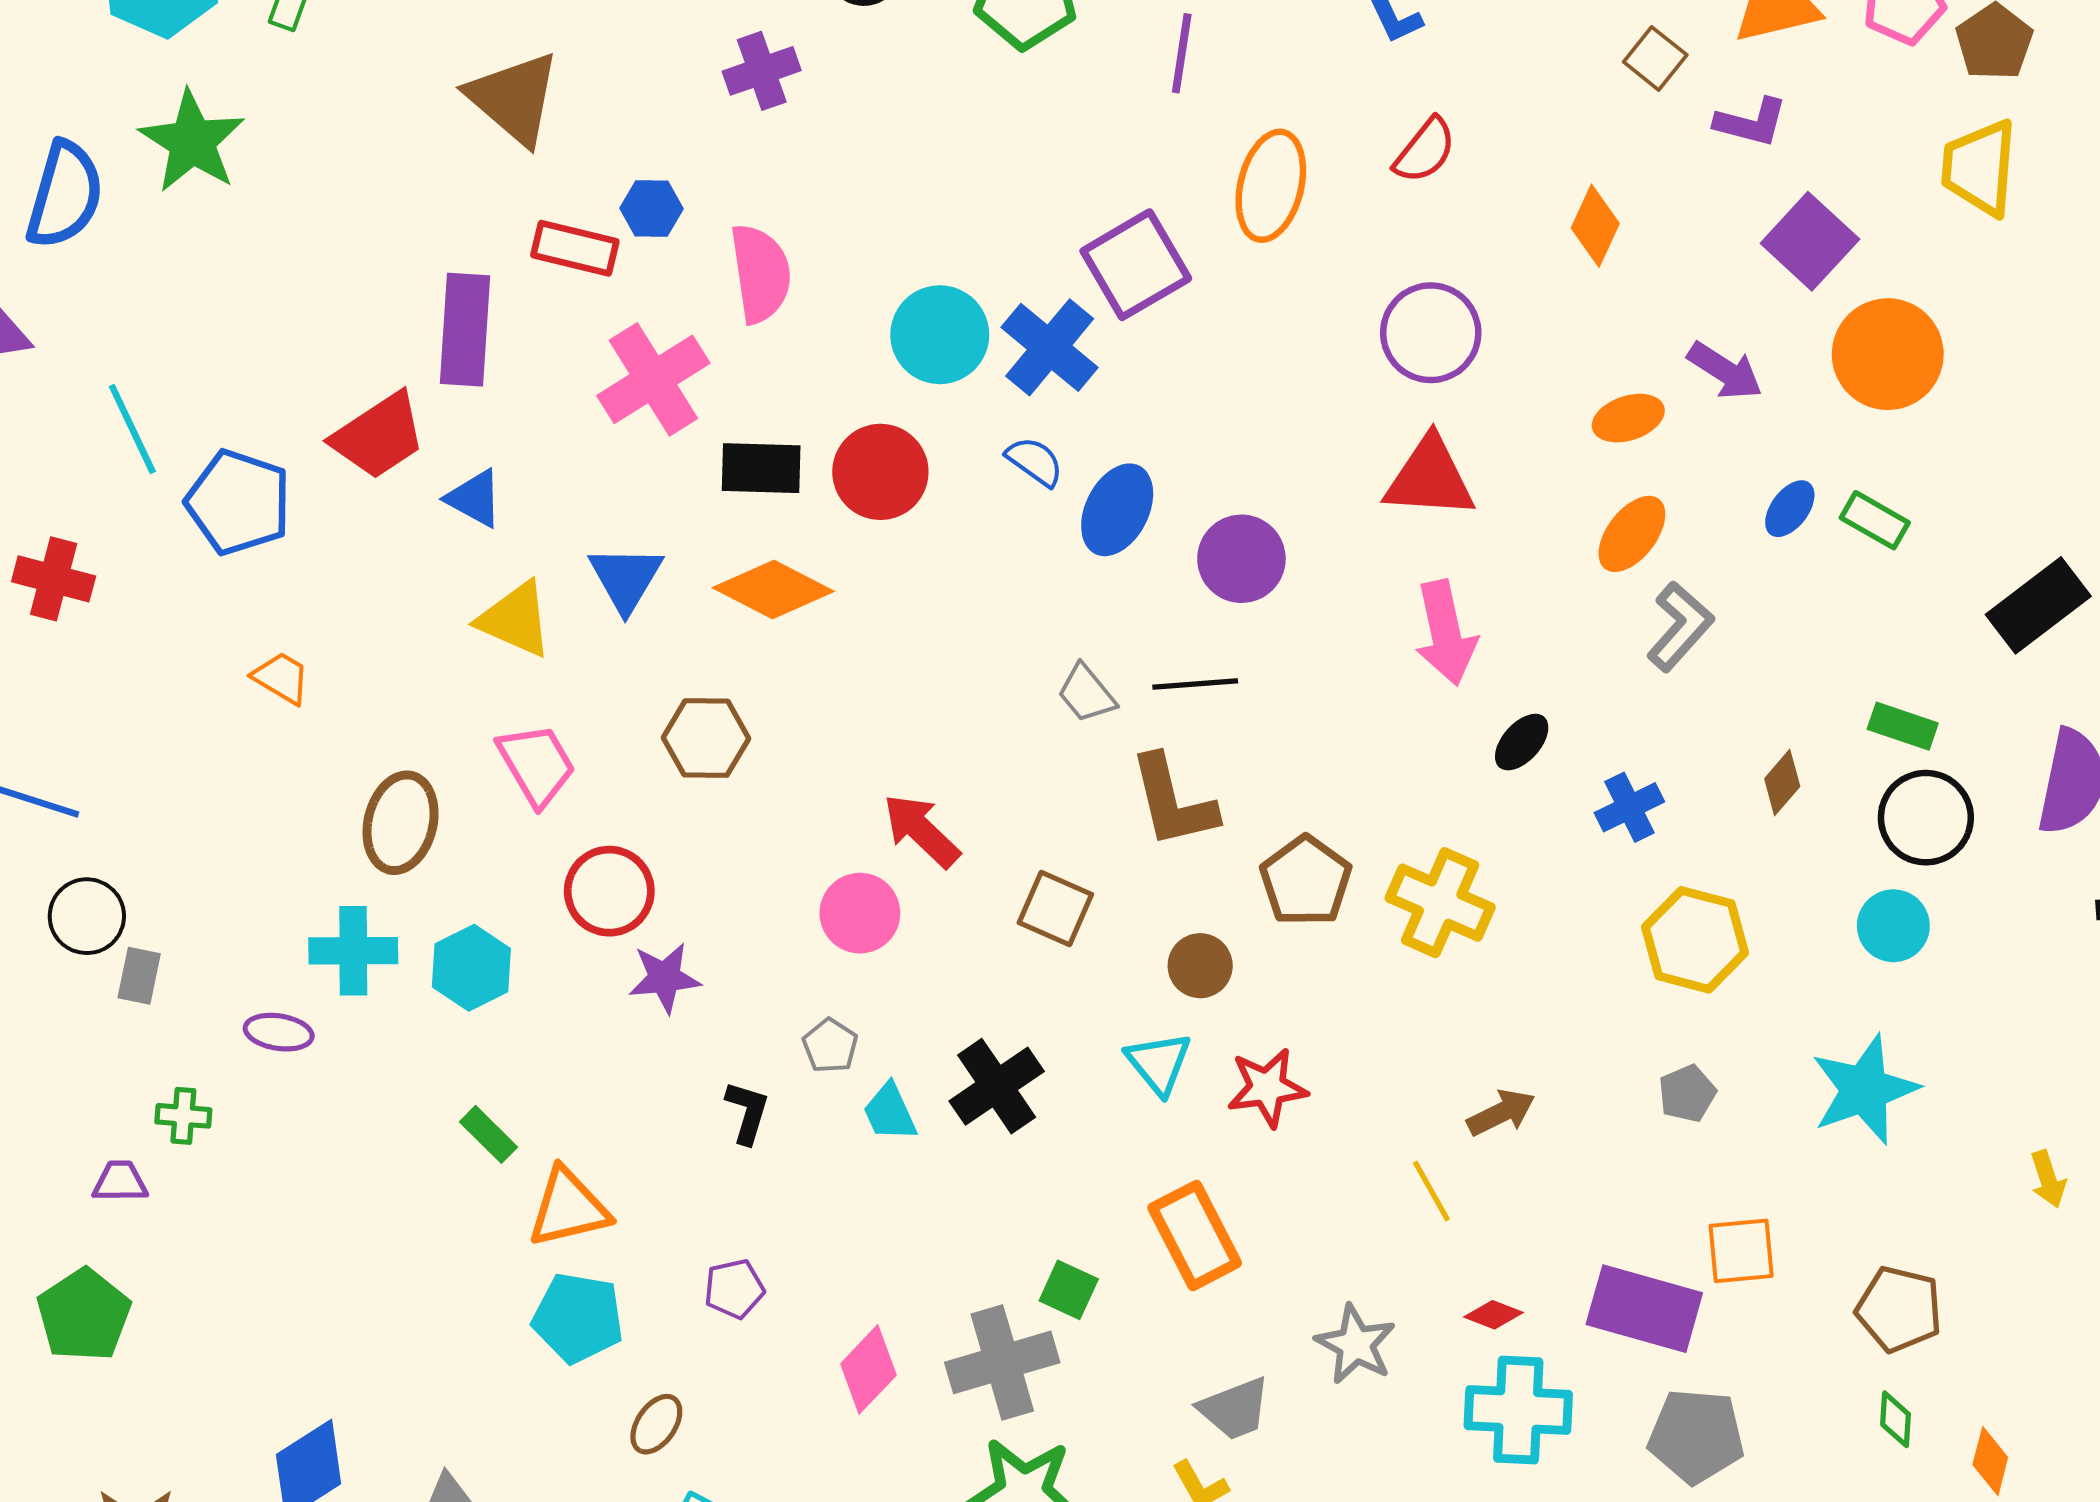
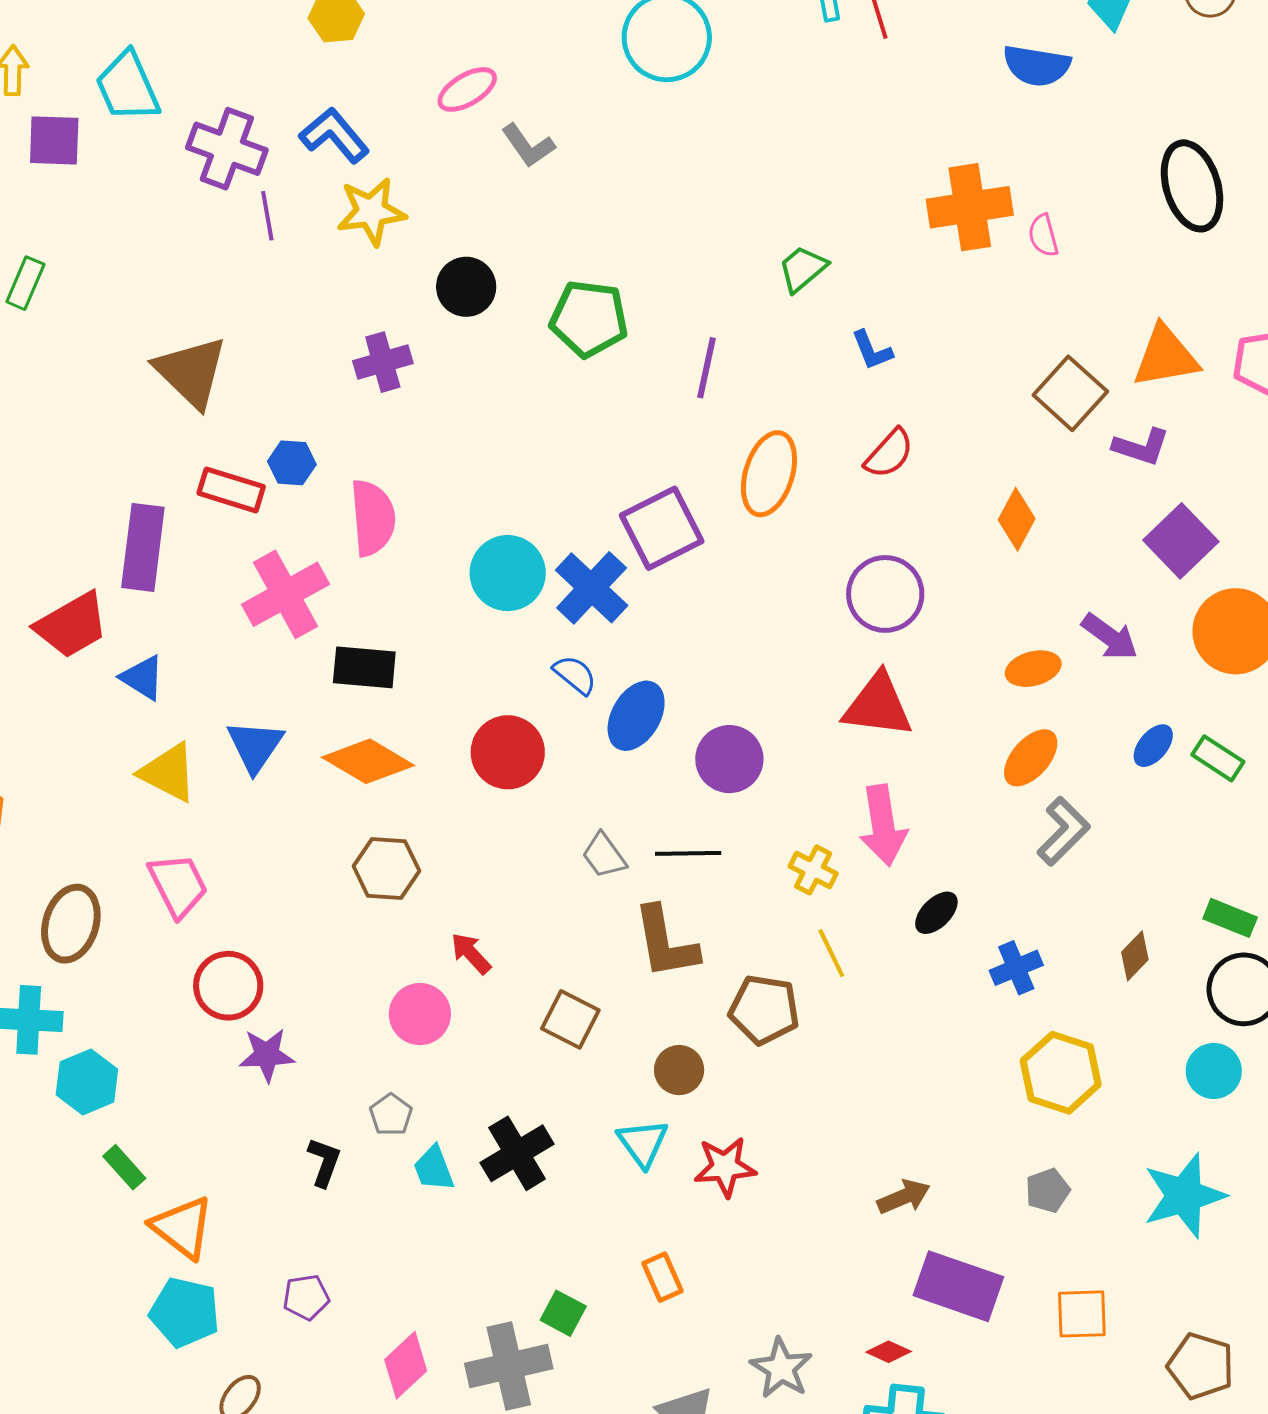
brown square: (1655, 58) -> (1070, 393), size x1.5
red circle: (880, 472) -> (508, 752), moved
brown hexagon: (706, 738) -> (386, 869), moved
red arrow: (921, 831) -> (471, 953), size x0.7
brown pentagon: (1306, 881) -> (764, 1010), turned -30
yellow cross: (1440, 903) -> (813, 870), moved, size x0.6
cyan hexagon: (471, 968) -> (87, 1082), moved
yellow line: (1431, 1191) -> (831, 953), moved
orange triangle: (568, 1208) -> (182, 1227), turned 48
orange rectangle: (1195, 1235) -> (663, 1277), size x0.6
purple rectangle: (1644, 1309) -> (958, 1286), moved

